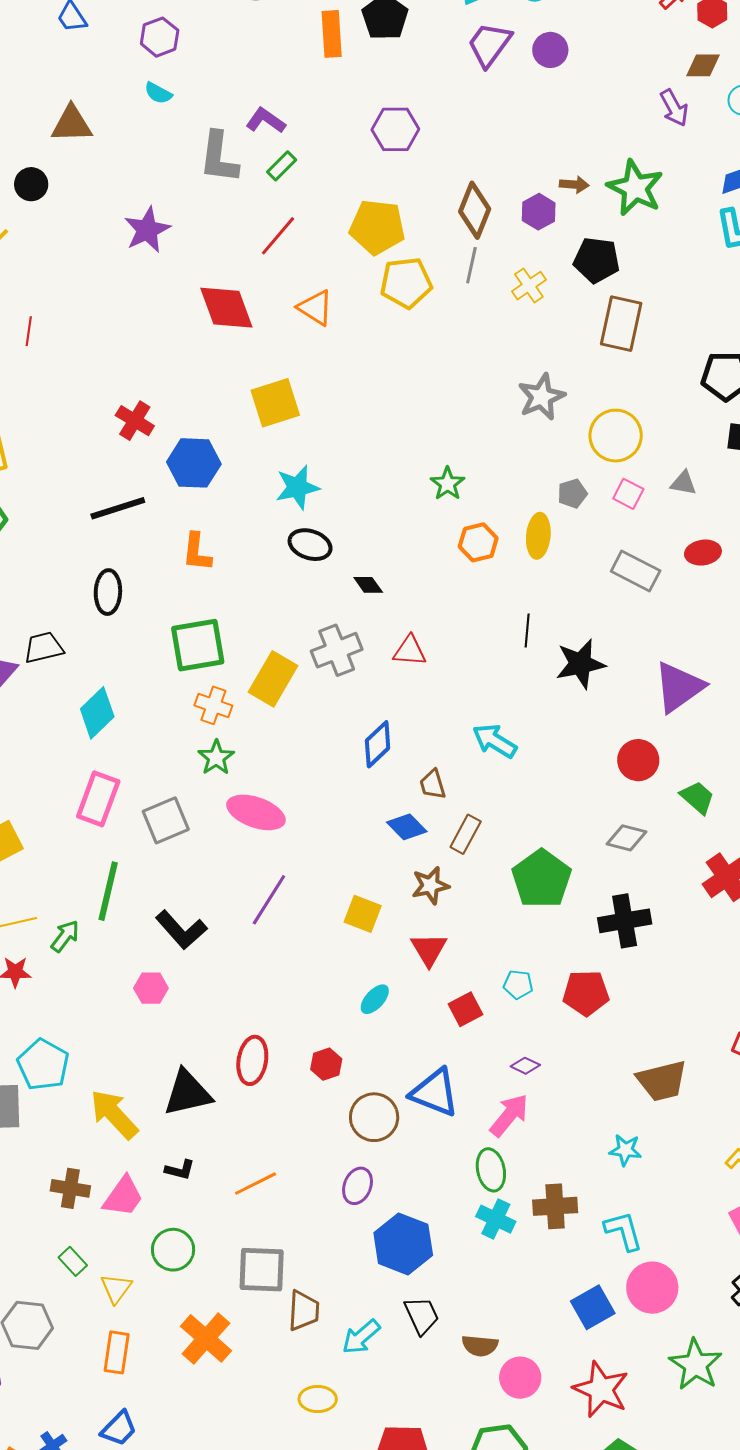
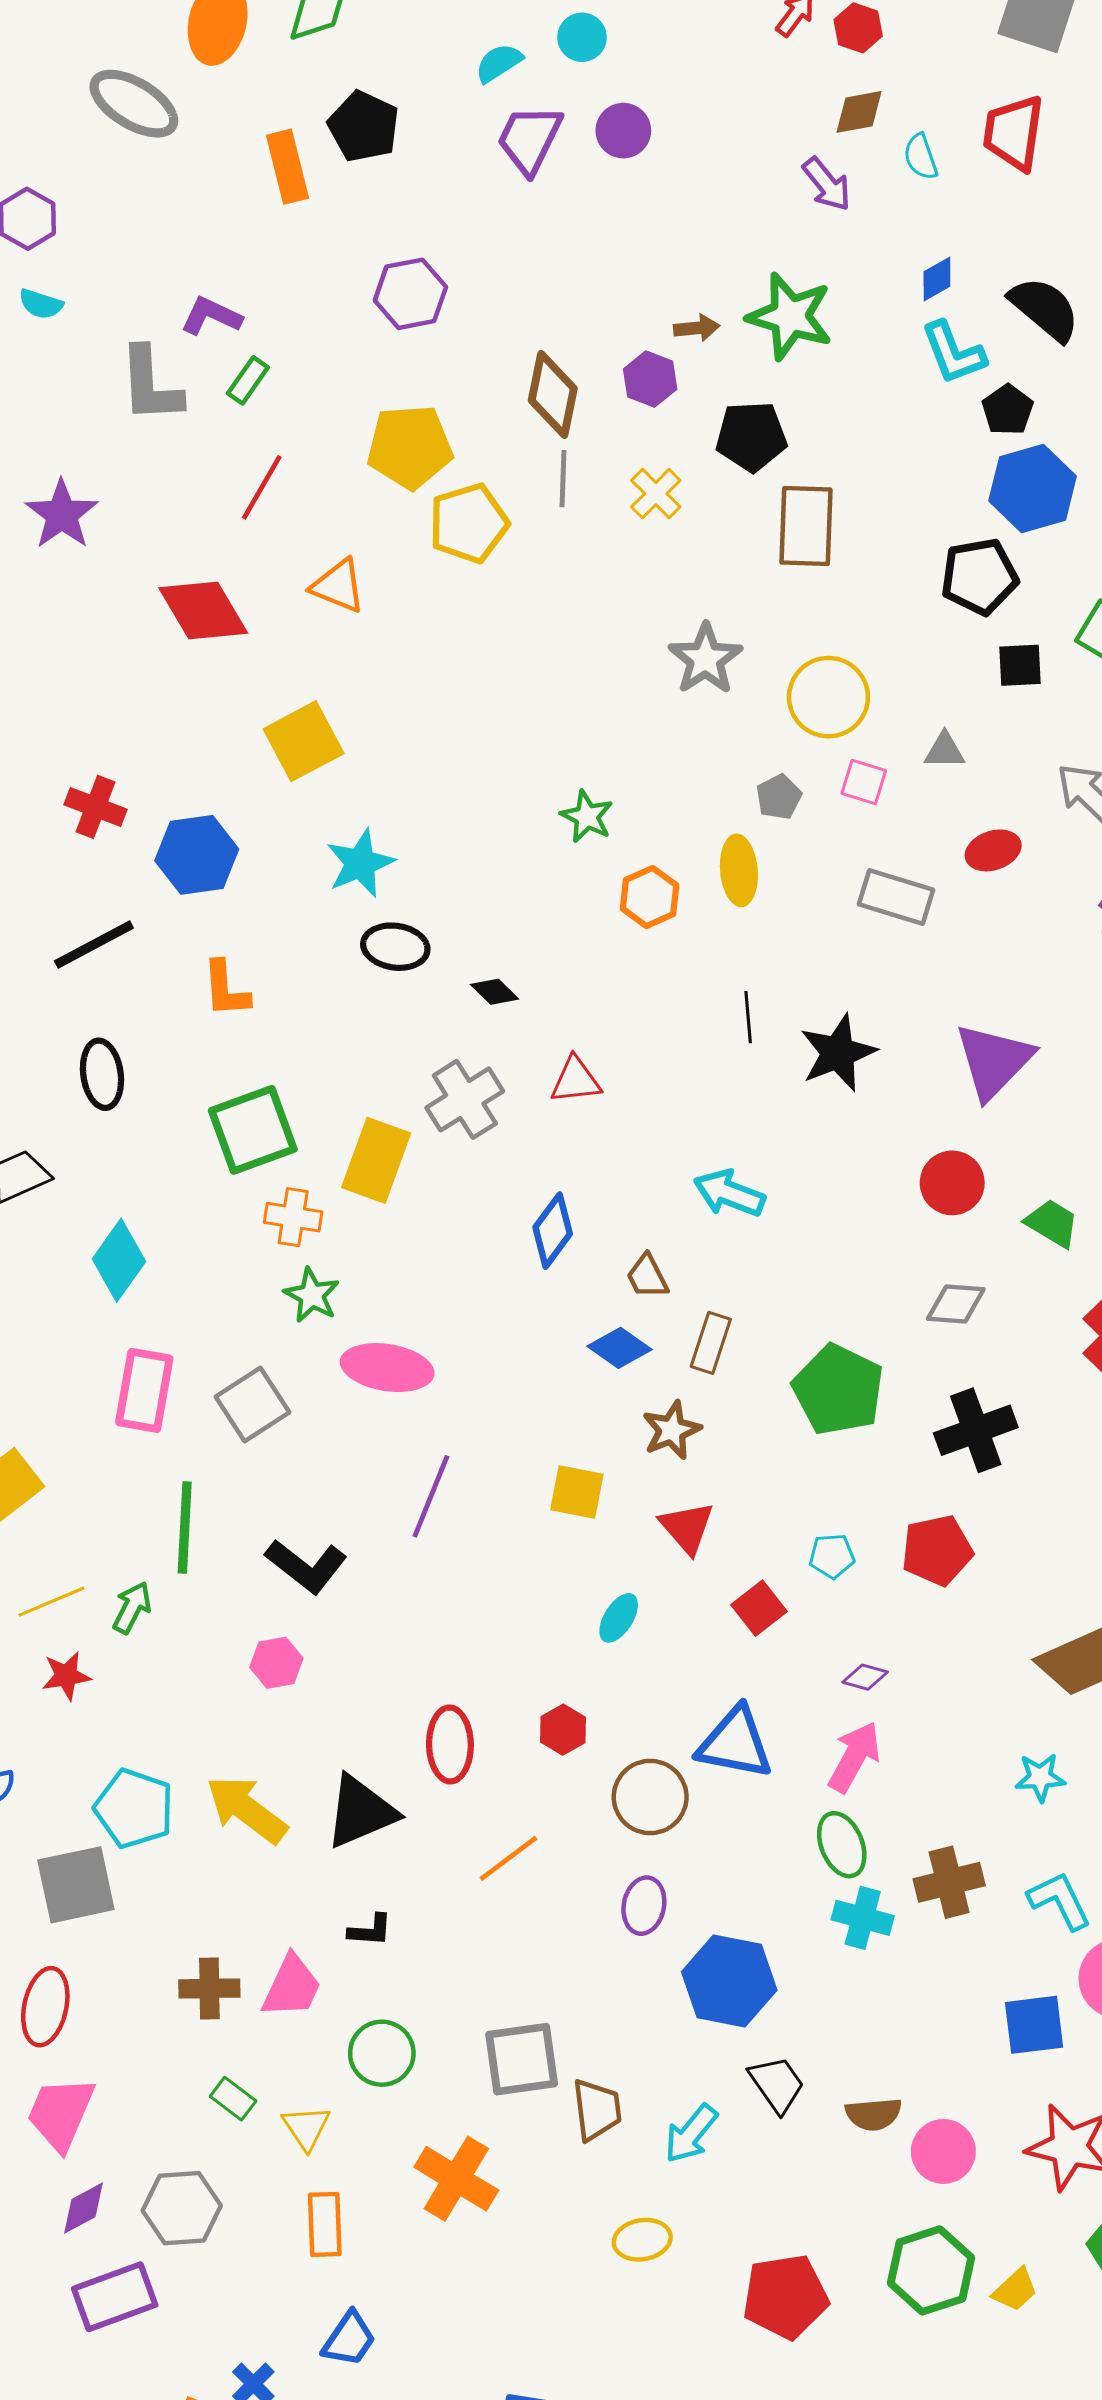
yellow arrow: (114, 1114) -> (247, 1809), moved
orange line: (256, 1184) -> (509, 1858), moved
blue square: (593, 1307) -> (1034, 2025), turned 33

